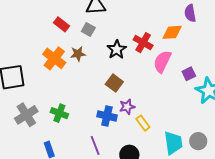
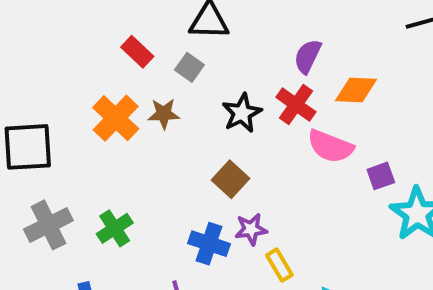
purple semicircle: (190, 13) -> (308, 56), moved, turned 30
pink semicircle: (162, 62) -> (330, 146), turned -100
green cross: (59, 113) -> (115, 228), turned 30

